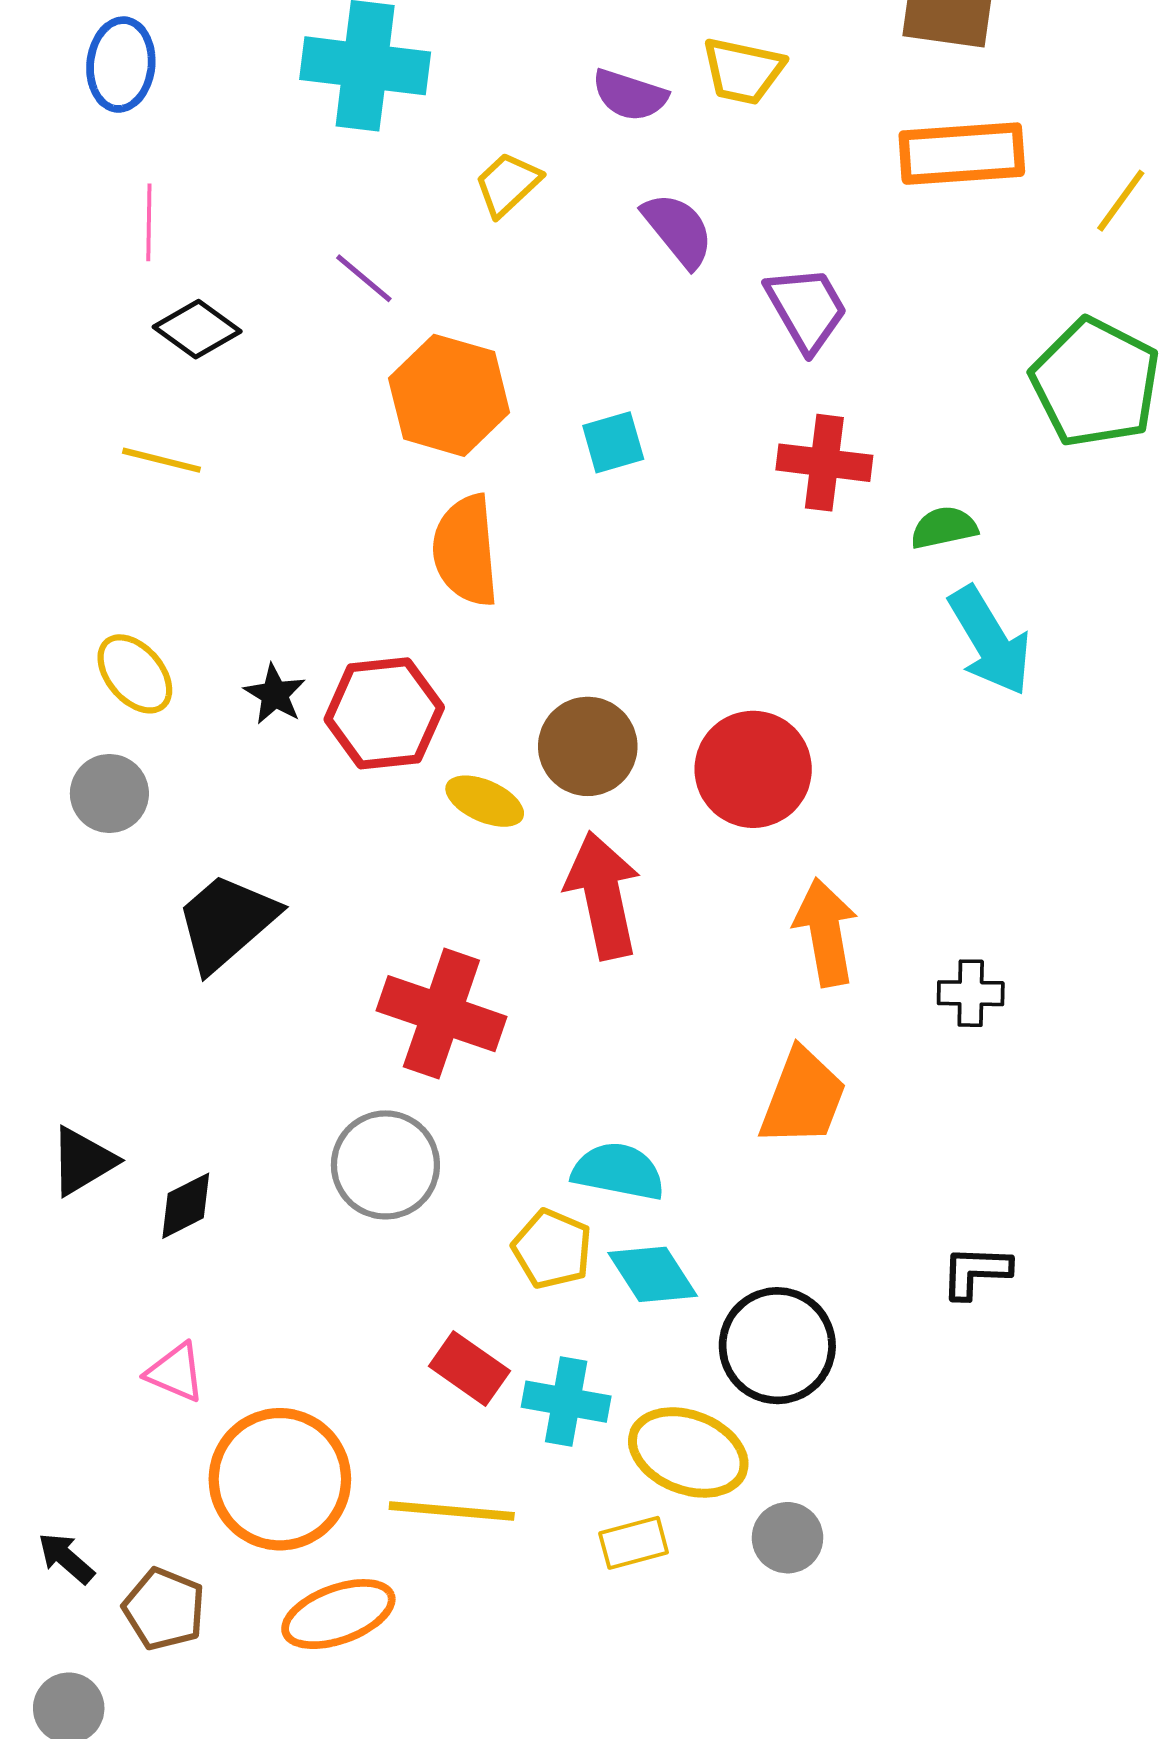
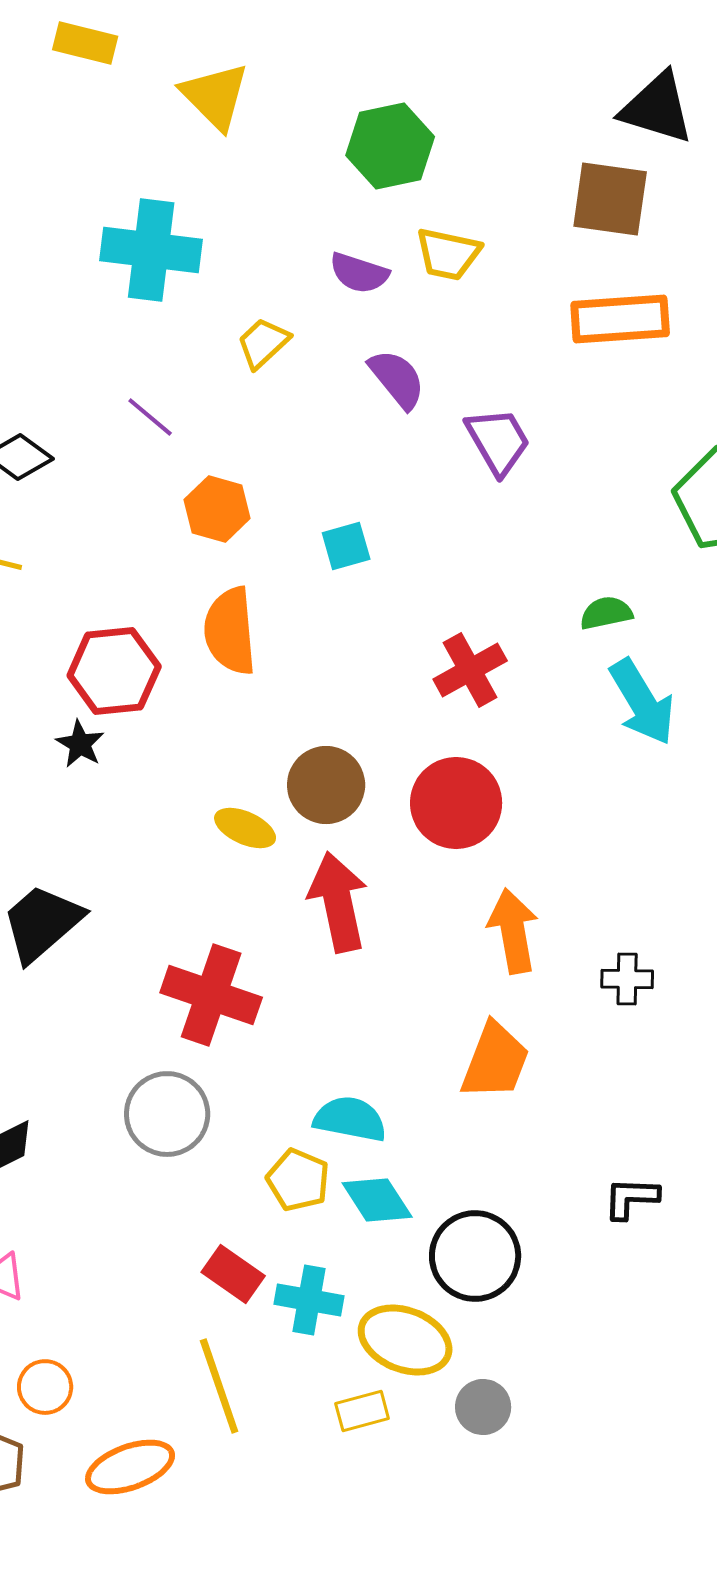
orange hexagon: (449, 395) -> (217, 509), size x0.7
red cross: (824, 463) -> (470, 670), moved, turned -36
red hexagon: (384, 713) -> (114, 671), moved
orange circle: (280, 1479) -> (45, 1387), moved, size x0.5
yellow line: (452, 1511) -> (219, 1386), turned 66

